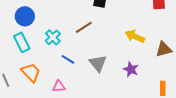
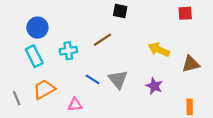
cyan cross: (53, 37) -> (68, 51), turned 35
blue line: (68, 59) -> (93, 79), moved
orange trapezoid: (31, 72) -> (44, 89), turned -75

